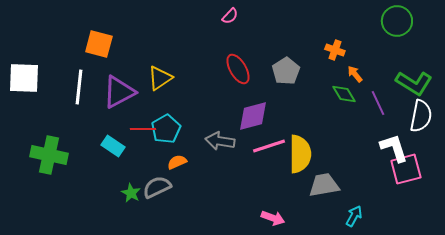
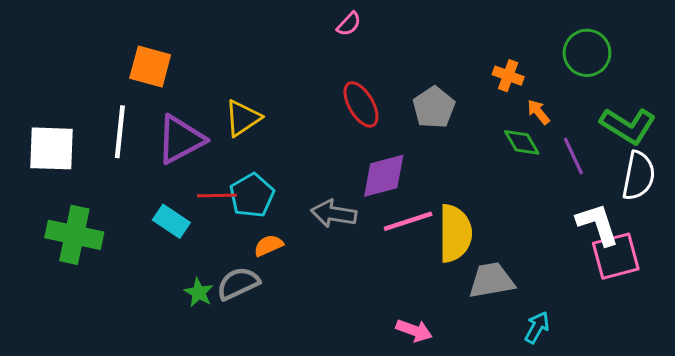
green circle: (397, 21) -> (587, 53), moved
white square: (24, 78) -> (52, 148), moved

